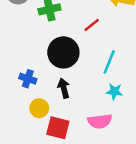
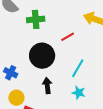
black arrow: (64, 88) -> (47, 86), moved

